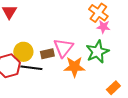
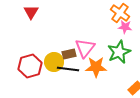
yellow circle: (23, 52) -> (54, 62), moved
black line: (31, 68) -> (68, 69), moved

